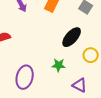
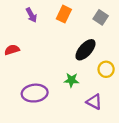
purple ellipse: (25, 77) -> (35, 93), turned 70

